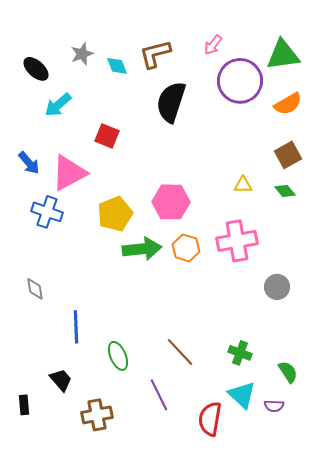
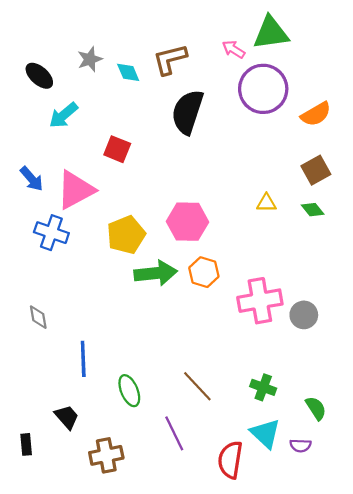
pink arrow: (213, 45) -> (234, 49), turned 85
green triangle: (283, 55) -> (271, 33), moved
pink cross: (237, 241) -> (260, 301), moved

